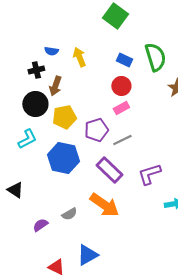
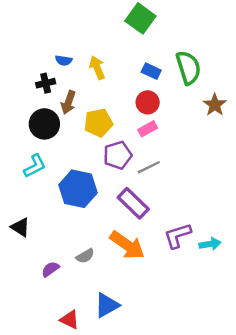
yellow pentagon: (64, 117) -> (98, 123), moved
purple L-shape: (149, 174) -> (178, 236), moved

